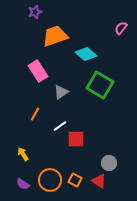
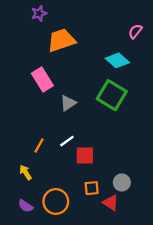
cyan diamond: (86, 54) -> (117, 60), moved
orange line: (35, 114) -> (39, 146), moved
orange square: (75, 180) -> (92, 188), moved, turned -32

